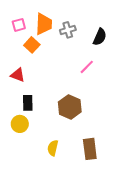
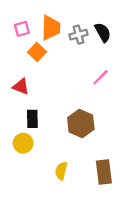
black semicircle: (100, 37) -> (103, 32), moved, turned -54

